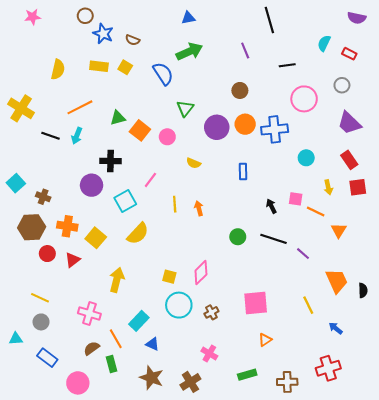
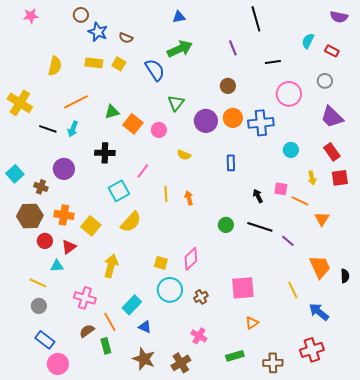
purple circle: (92, 185) -> (64, 169), moved
blue arrow: (336, 328) -> (319, 312), size x1.5
cyan triangle: (16, 339) -> (57, 266), moved
pink circle: (78, 383) -> (58, 364), moved

